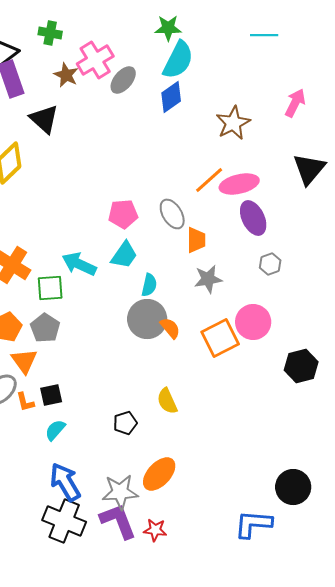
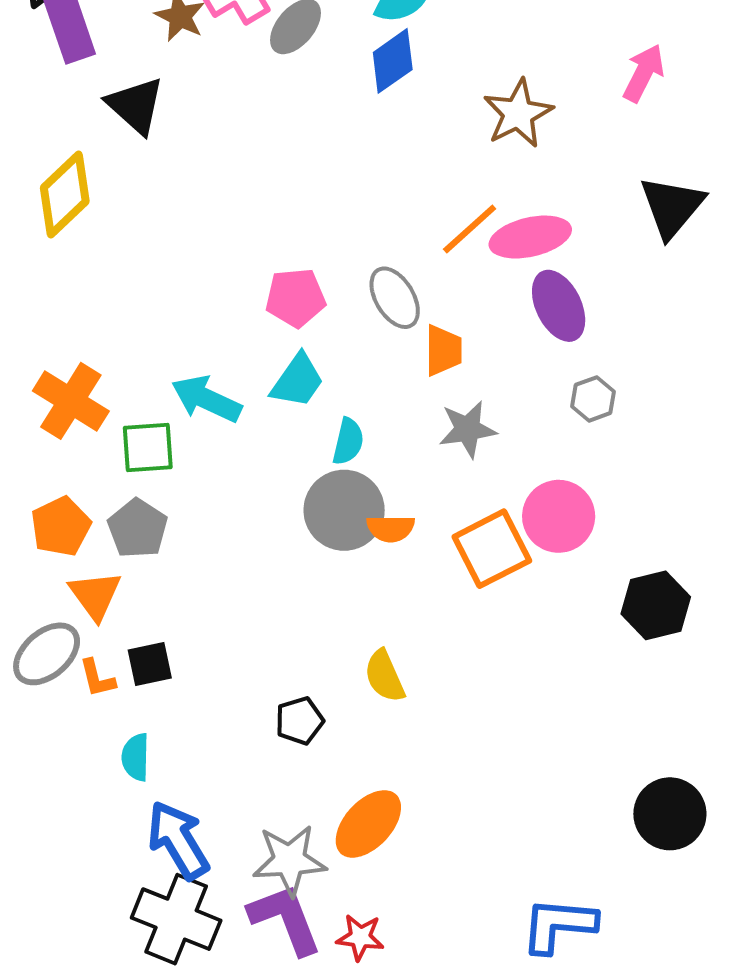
orange semicircle: (170, 328) -> (391, 528), turned 130
cyan semicircle: (55, 430) -> (136, 757), moved, turned -40
black circle: (293, 487) -> (670, 814), moved

